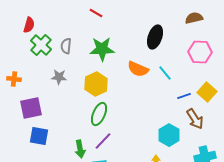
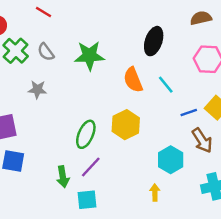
red line: (96, 13) -> (43, 12), moved
gray semicircle: (66, 46) -> (46, 52), turned -42
orange semicircle: (138, 69) -> (133, 80), turned 45
yellow hexagon: (96, 84) -> (126, 125), moved

